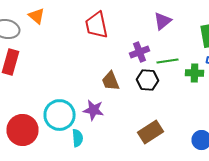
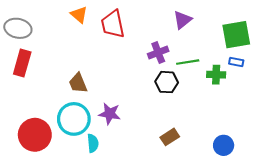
orange triangle: (36, 16) -> (79, 15), moved
brown trapezoid: (110, 81) -> (78, 83), moved
brown rectangle: (150, 132) -> (170, 137), size x0.7

